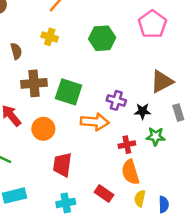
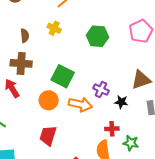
brown cross: (34, 83) -> (21, 63), moved
orange circle: (43, 129) -> (49, 100), moved
green star: (156, 136) -> (131, 143), moved
red cross: (127, 145) -> (112, 129), moved

